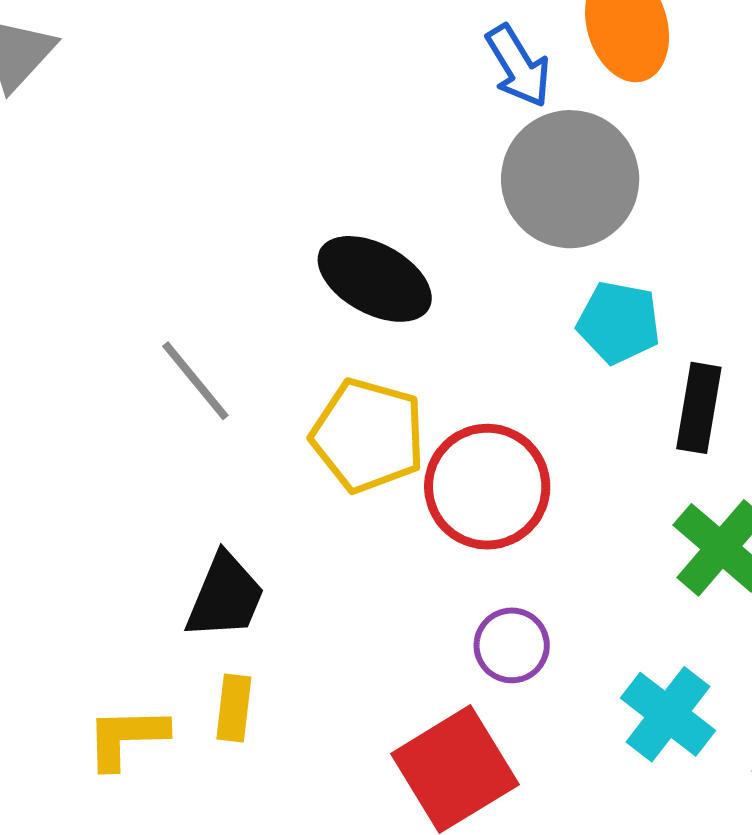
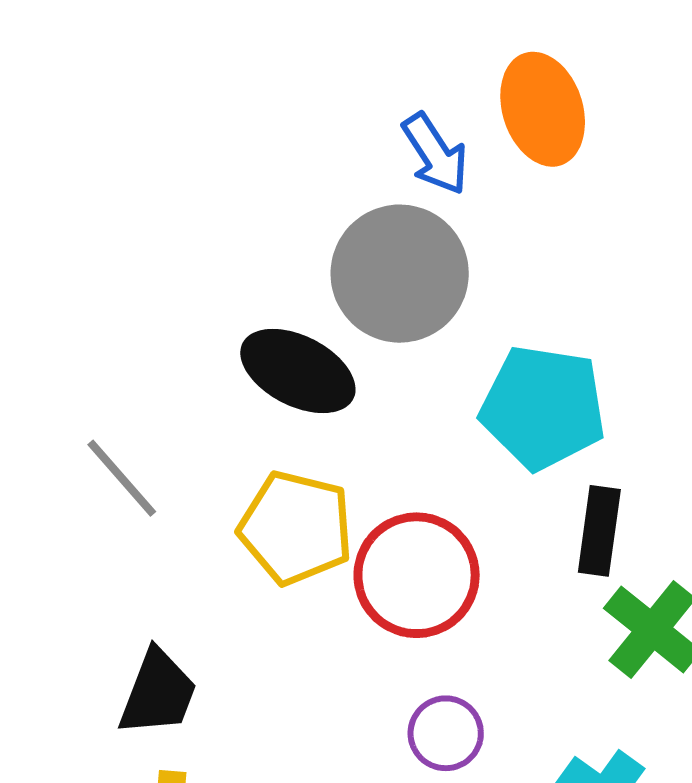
gray circle: (570, 179) -> (400, 274), moved
cyan pentagon: (619, 323) -> (543, 407), size x1.5
black rectangle: (699, 408) -> (599, 531), moved

